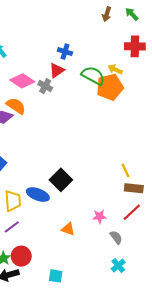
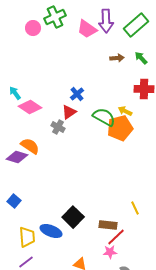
brown arrow: (107, 14) -> (117, 58), turned -112
blue cross: (65, 52) -> (77, 94), turned 32
pink diamond: (22, 81) -> (30, 107), moved
brown rectangle: (134, 188) -> (108, 225), moved
red line: (132, 212) -> (116, 237), moved

